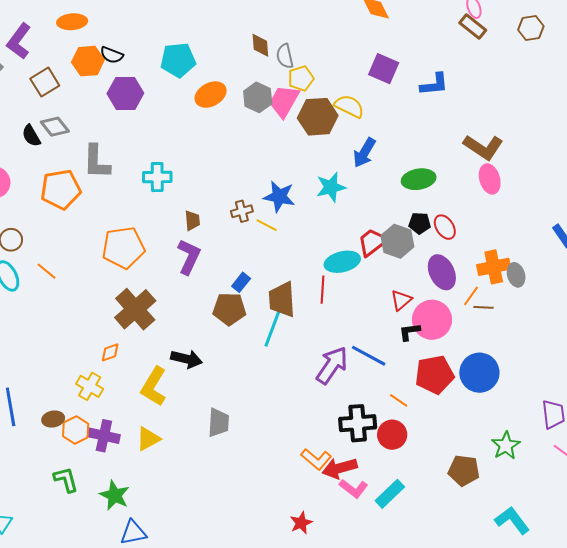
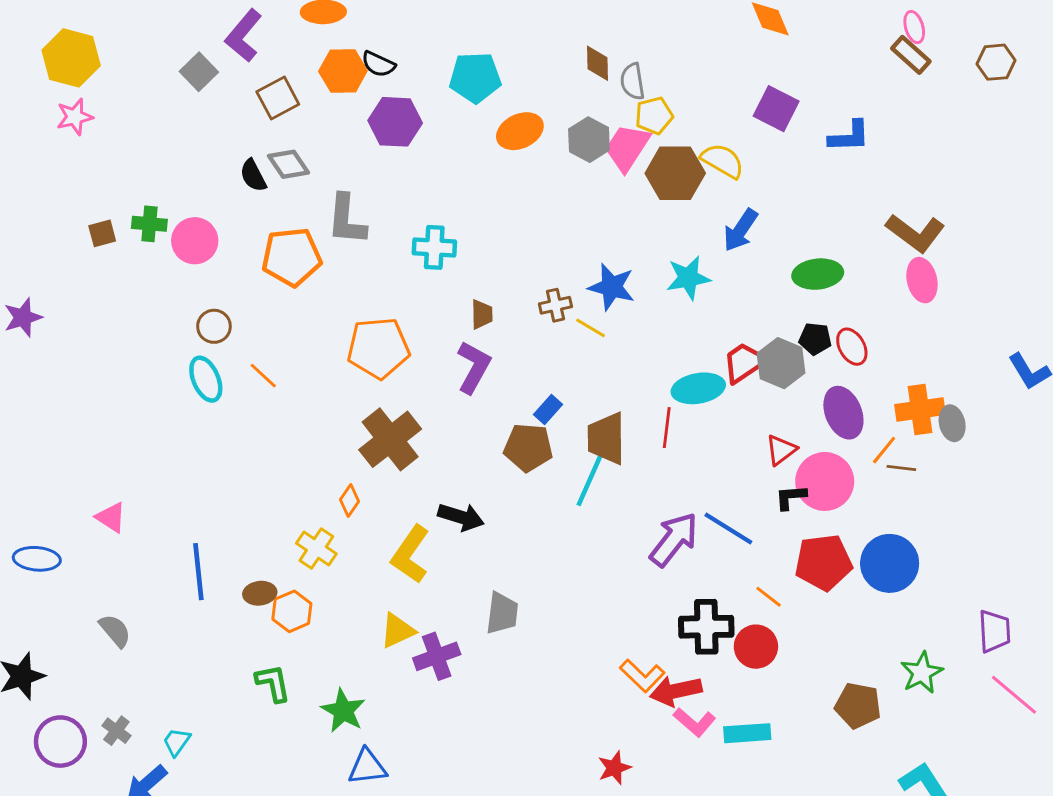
orange diamond: (110, 352) -> (349, 500), turned -40
purple cross: (104, 436) -> (437, 656), moved, turned -36
cyan rectangle: (390, 494) -> (747, 733), turned 36

